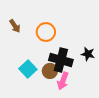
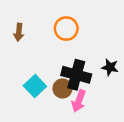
brown arrow: (15, 26) -> (19, 32), turned 40
orange circle: (46, 32) -> (66, 29), moved

